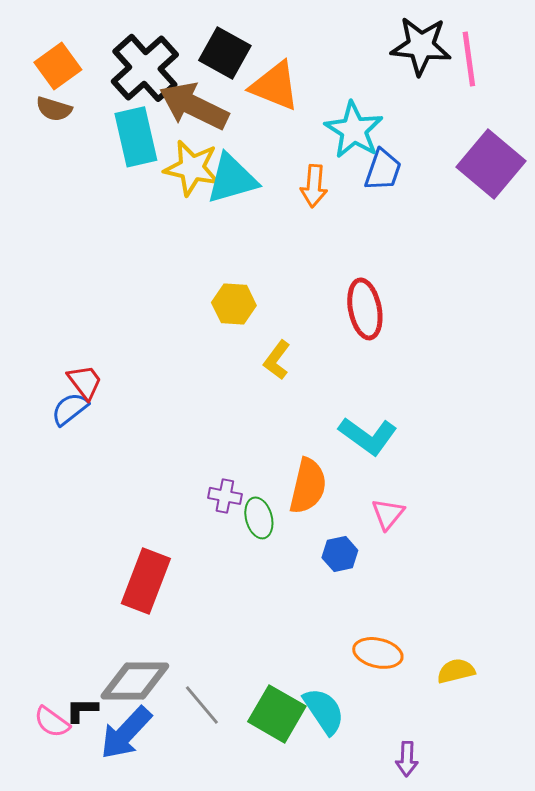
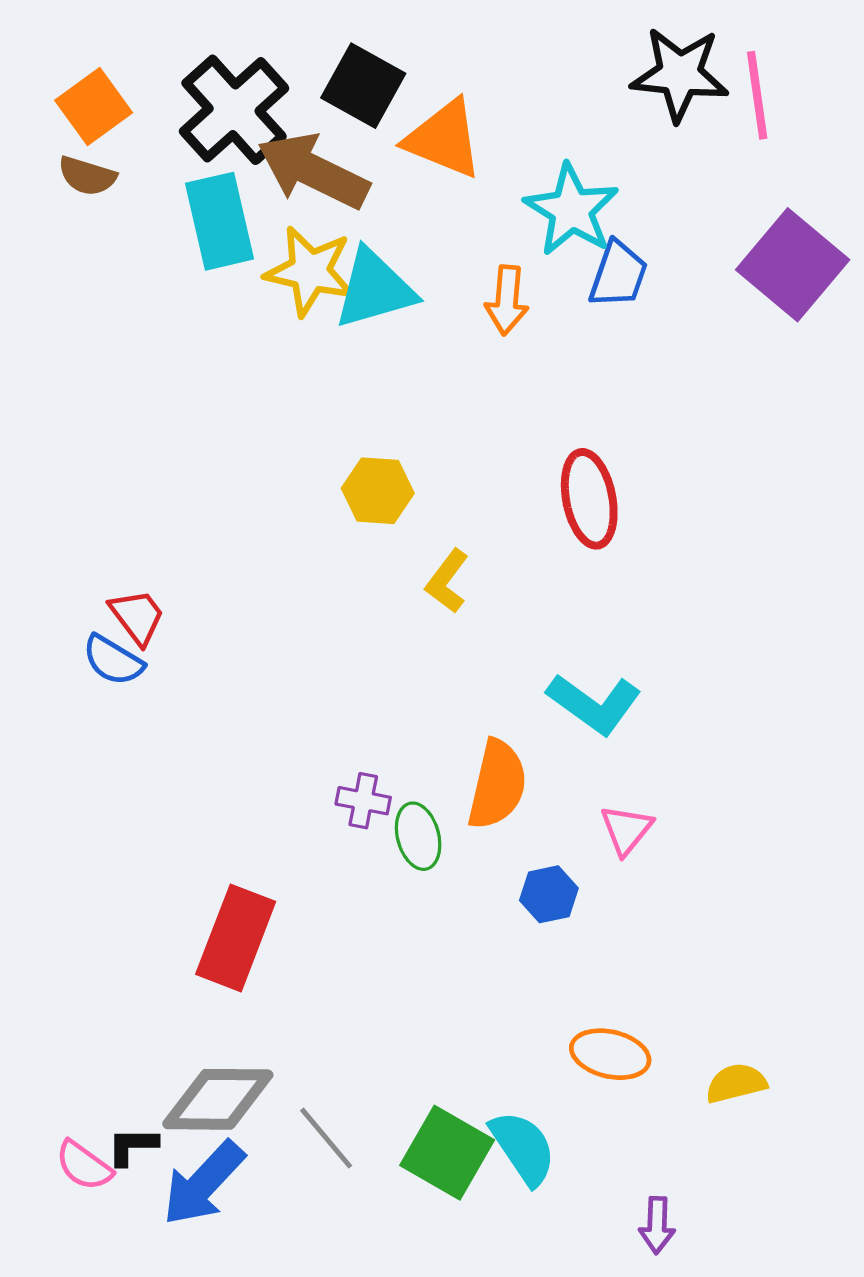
blue semicircle: (70, 409) -> (113, 660), turned -111

